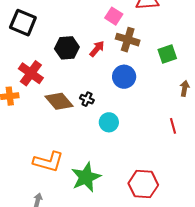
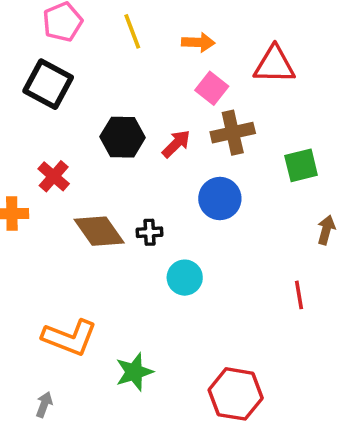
brown cross: (128, 40) -> (233, 133), turned -35
red cross: (31, 73) -> (54, 176), size x0.7
black cross: (87, 99) -> (149, 232), turned -32
green star: (86, 177) -> (134, 372), size x0.7

